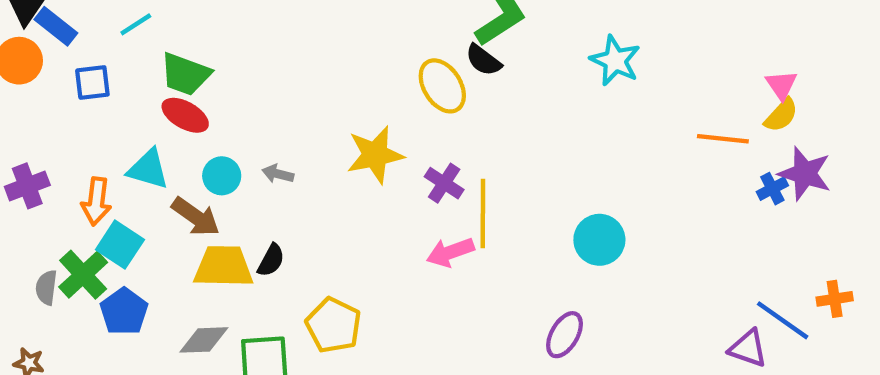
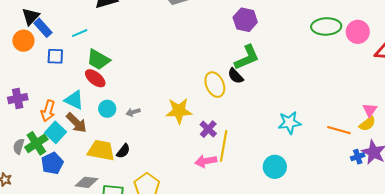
cyan star: (615, 61) -> (289, 123), moved, turned 30
gray arrow: (278, 174) -> (133, 112), turned -40
brown arrow: (196, 217) -> (76, 123), moved

